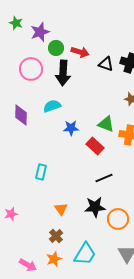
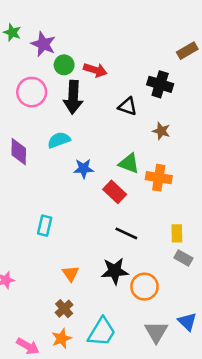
purple star: (40, 32) -> (43, 44), turned -30
black triangle: (106, 64) -> (128, 106), moved
black line: (104, 178) -> (126, 233), turned 48

